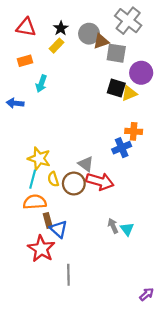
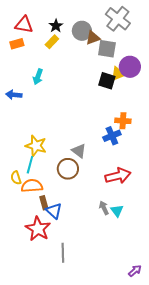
orange rectangle: (25, 61) -> (17, 44), moved
yellow triangle: (129, 93) -> (118, 74), moved
yellow semicircle: (53, 179) -> (16, 178), moved
red arrow: (100, 181) -> (118, 176), moved, turned -30

